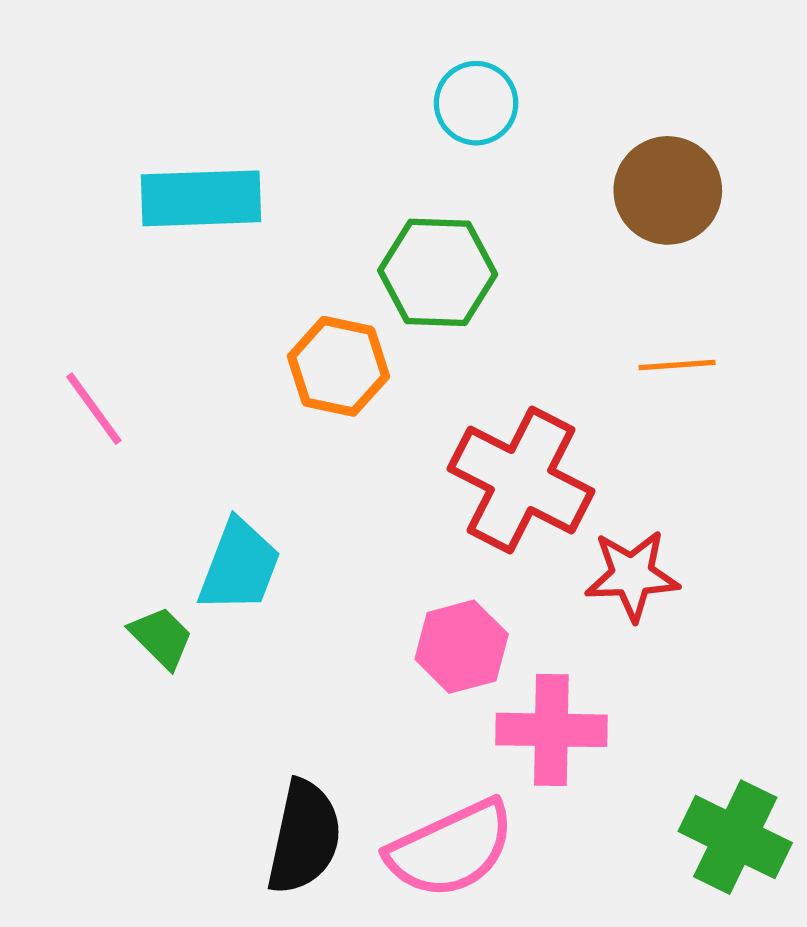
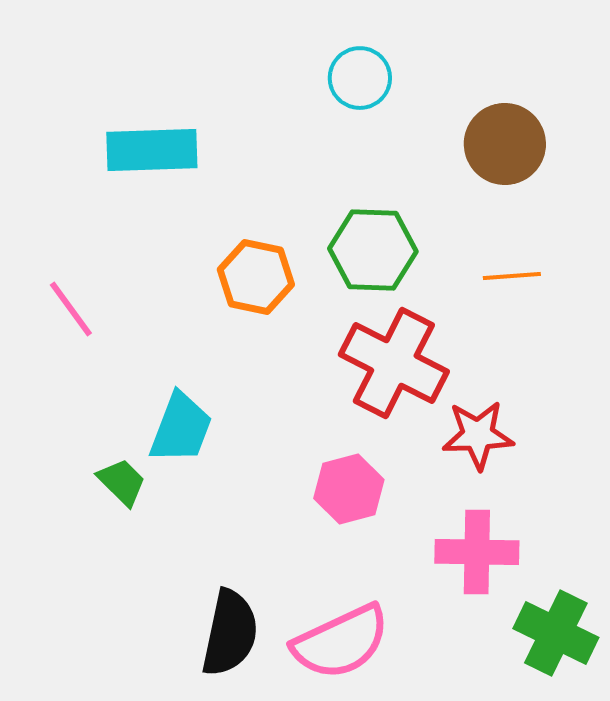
green hexagon: (438, 272) -> (373, 250), moved
pink cross: (551, 730) -> (477, 552), moved

